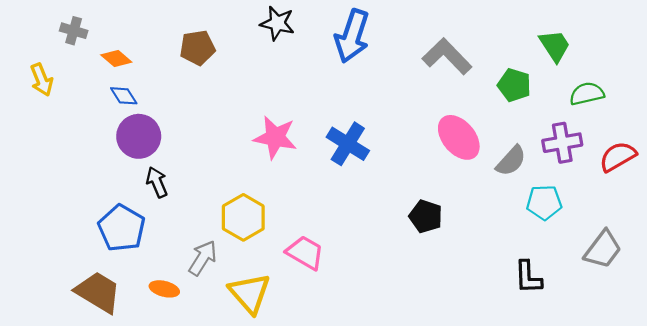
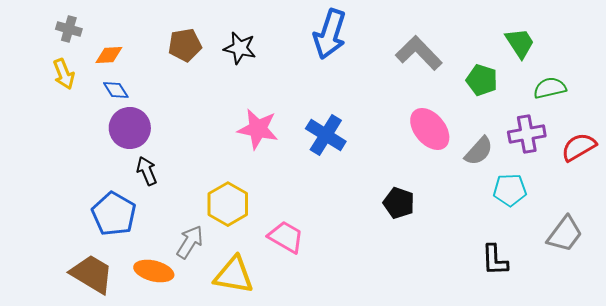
black star: (277, 23) -> (240, 48), moved
orange diamond: (116, 58) -> (109, 55), turned -44
yellow arrow: (42, 80) -> (64, 74), moved
orange ellipse: (164, 289) -> (154, 271), size x1.4
yellow triangle: (250, 293) -> (234, 275), turned -39

